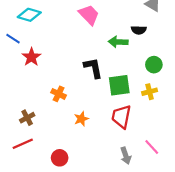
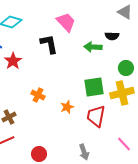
black L-shape: (93, 68) -> (49, 44), moved
yellow cross: (150, 92) -> (122, 93), size x1.6
orange star: (81, 119) -> (67, 107), moved
gray arrow: (126, 156) -> (84, 152), moved

